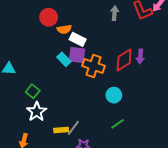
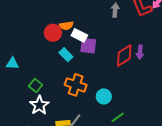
red circle: (49, 17) -> (53, 33), moved
purple square: (77, 55) -> (88, 46), moved
orange cross: (94, 66) -> (76, 85), moved
cyan circle: (114, 95) -> (104, 96), moved

